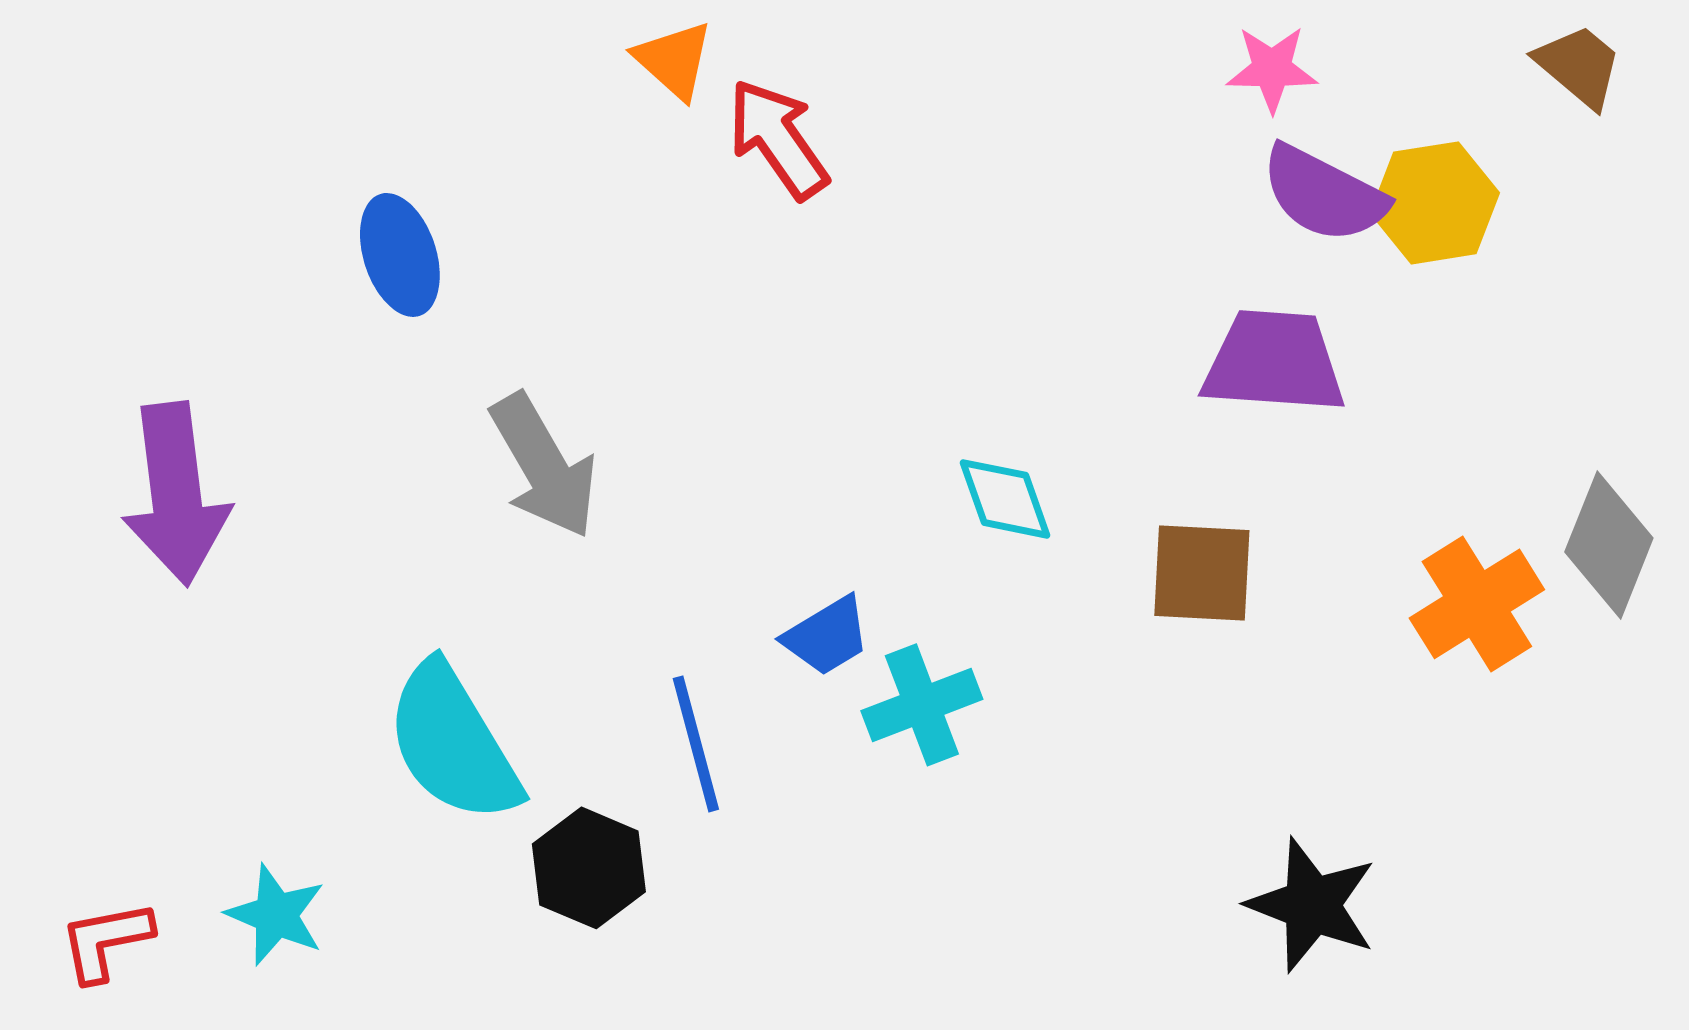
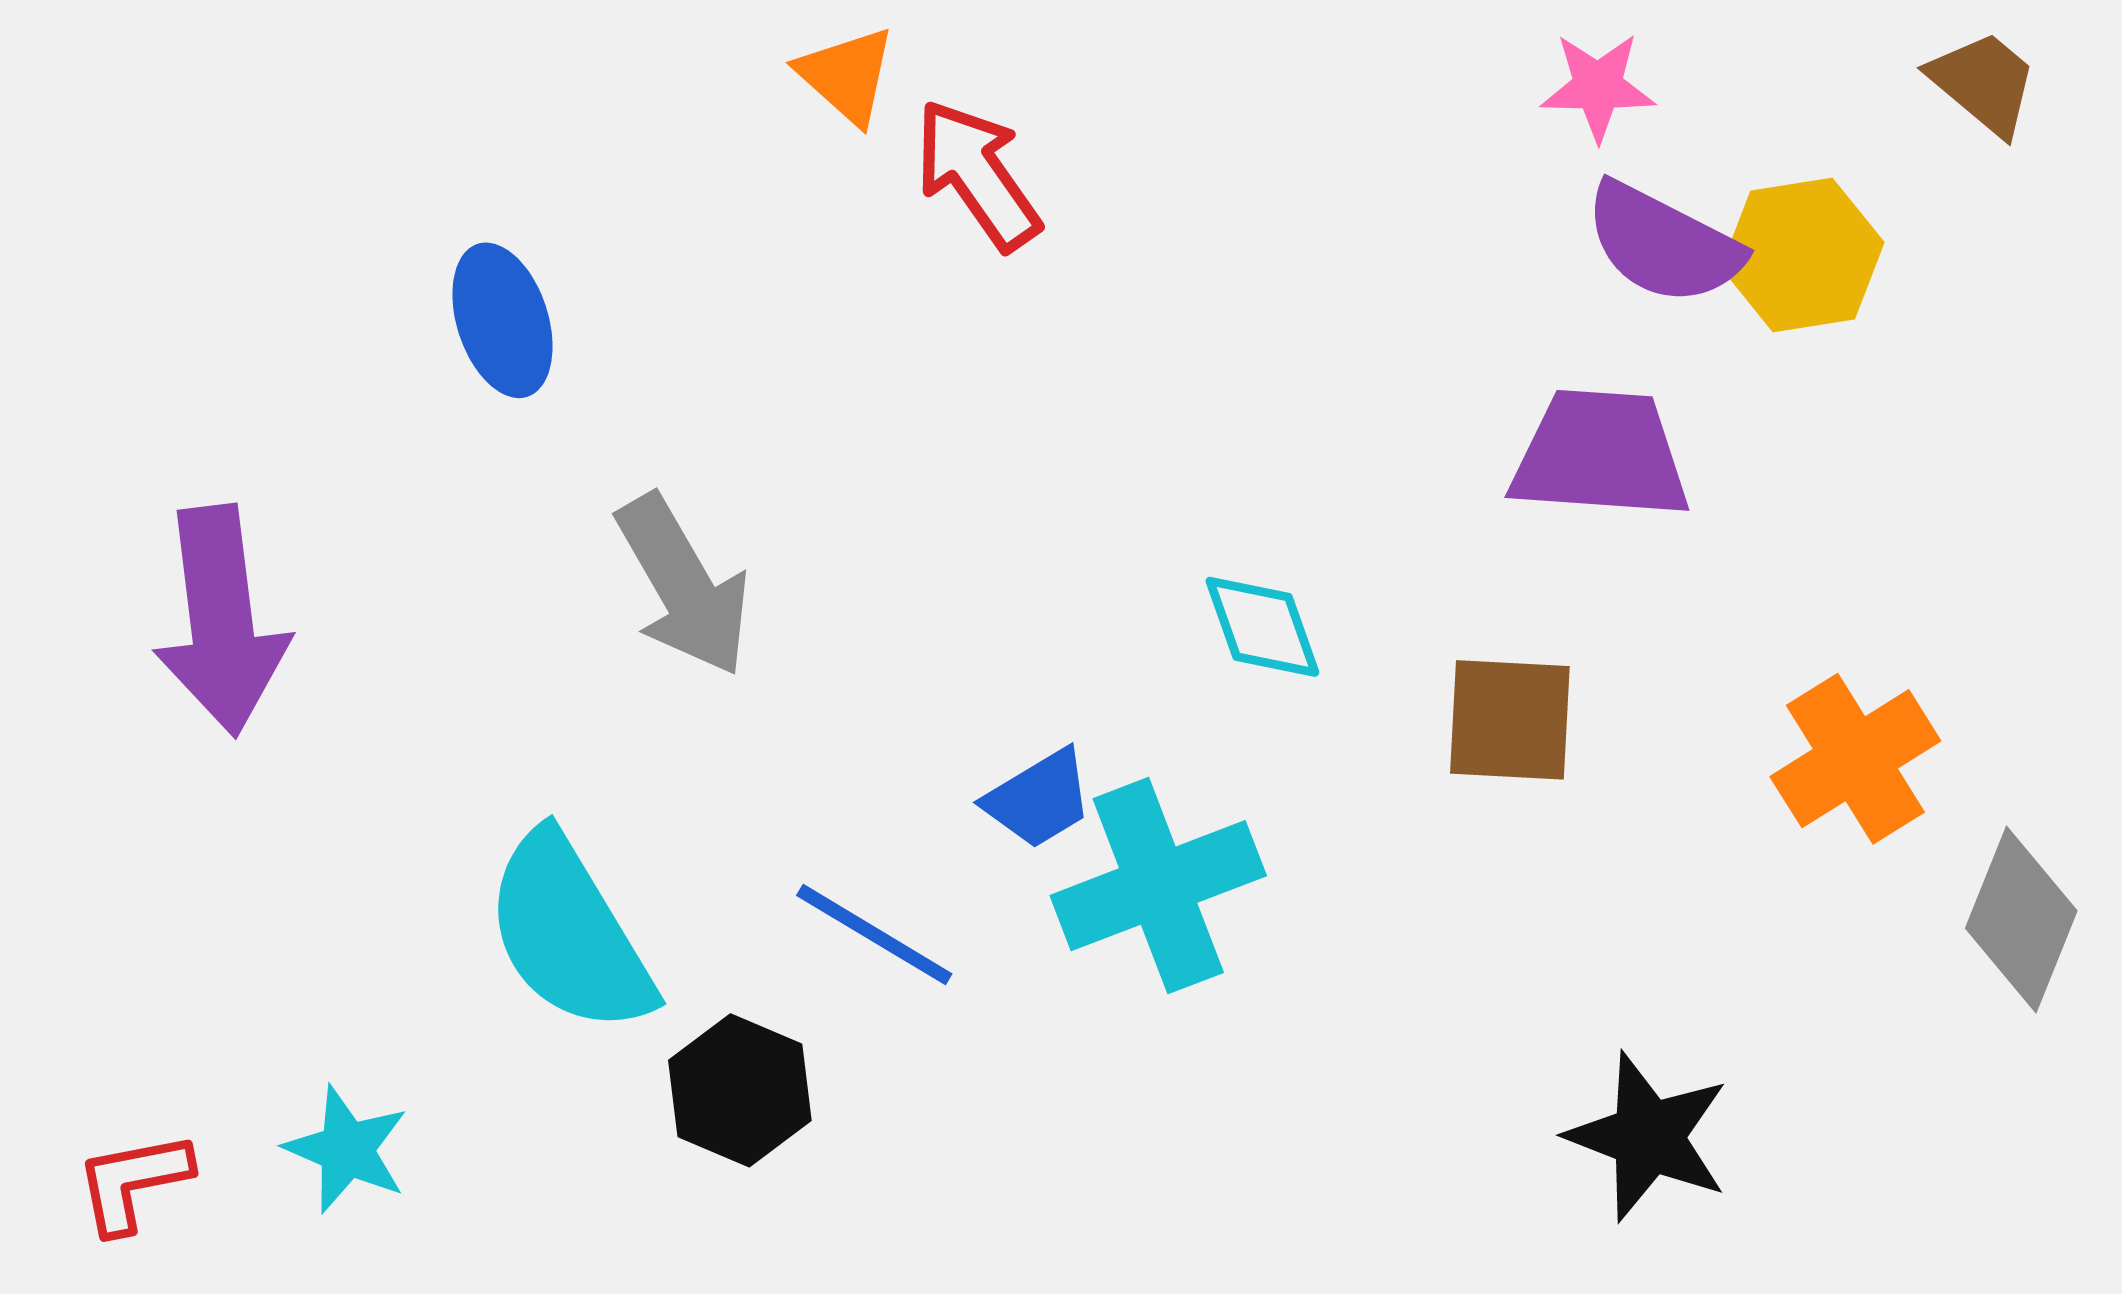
gray diamond: (1609, 545) -> (2021, 920), moved
cyan cross: (922, 705) -> (1158, 886), size x1.4
blue line: (696, 744) -> (874, 935), turned -44

